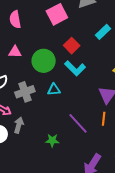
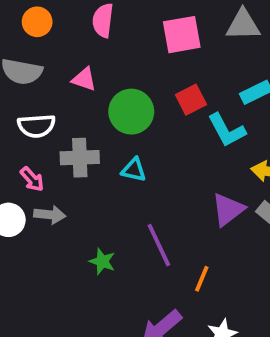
cyan L-shape: (75, 68) -> (227, 130), moved
orange line: (104, 119) -> (202, 279), moved
gray arrow: (19, 125) -> (50, 215), turned 63

